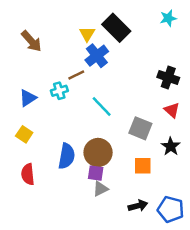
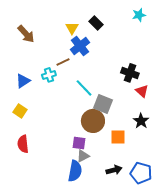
black rectangle: (116, 28) -> (96, 23), size x0.6
black cross: (168, 77) -> (130, 73), moved
gray square: (140, 128) -> (103, 104), moved
brown circle: (98, 152) -> (93, 121), moved
blue semicircle: (67, 156) -> (75, 171), moved

